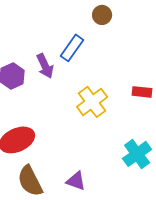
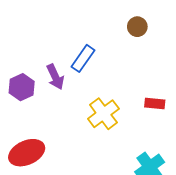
brown circle: (102, 15) -> (137, 27), moved

